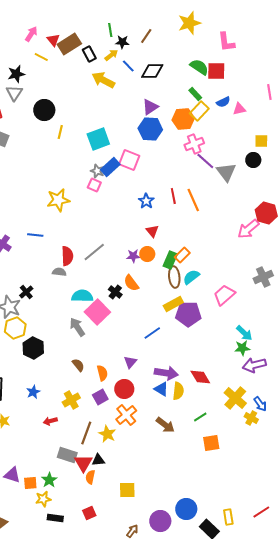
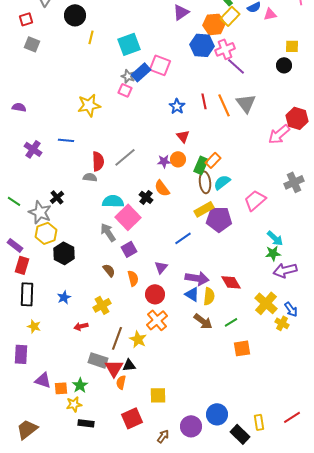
blue hexagon: (150, 129) -> (202, 45), moved
gray triangle: (226, 172) -> (246, 103), moved
purple square: (100, 397) -> (129, 249), moved
brown arrow: (165, 425) -> (203, 321), moved
red square: (89, 513) -> (132, 418), moved, size x1.5

